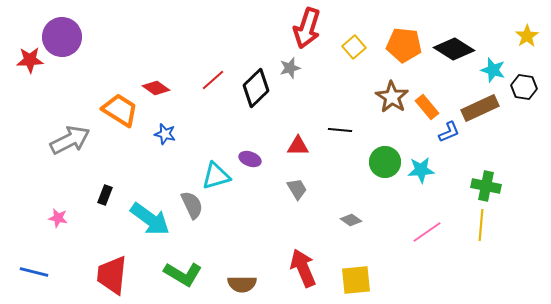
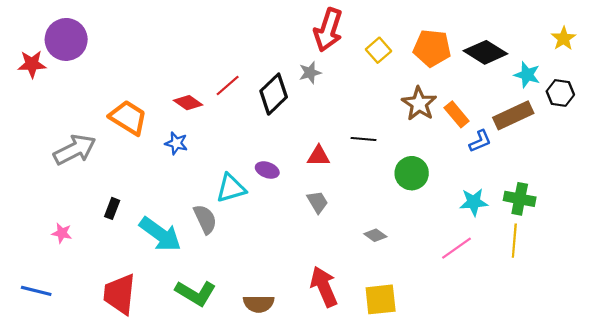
red diamond: (156, 88) -> (188, 103), moved
cyan star: (421, 170) -> (474, 202), moved

